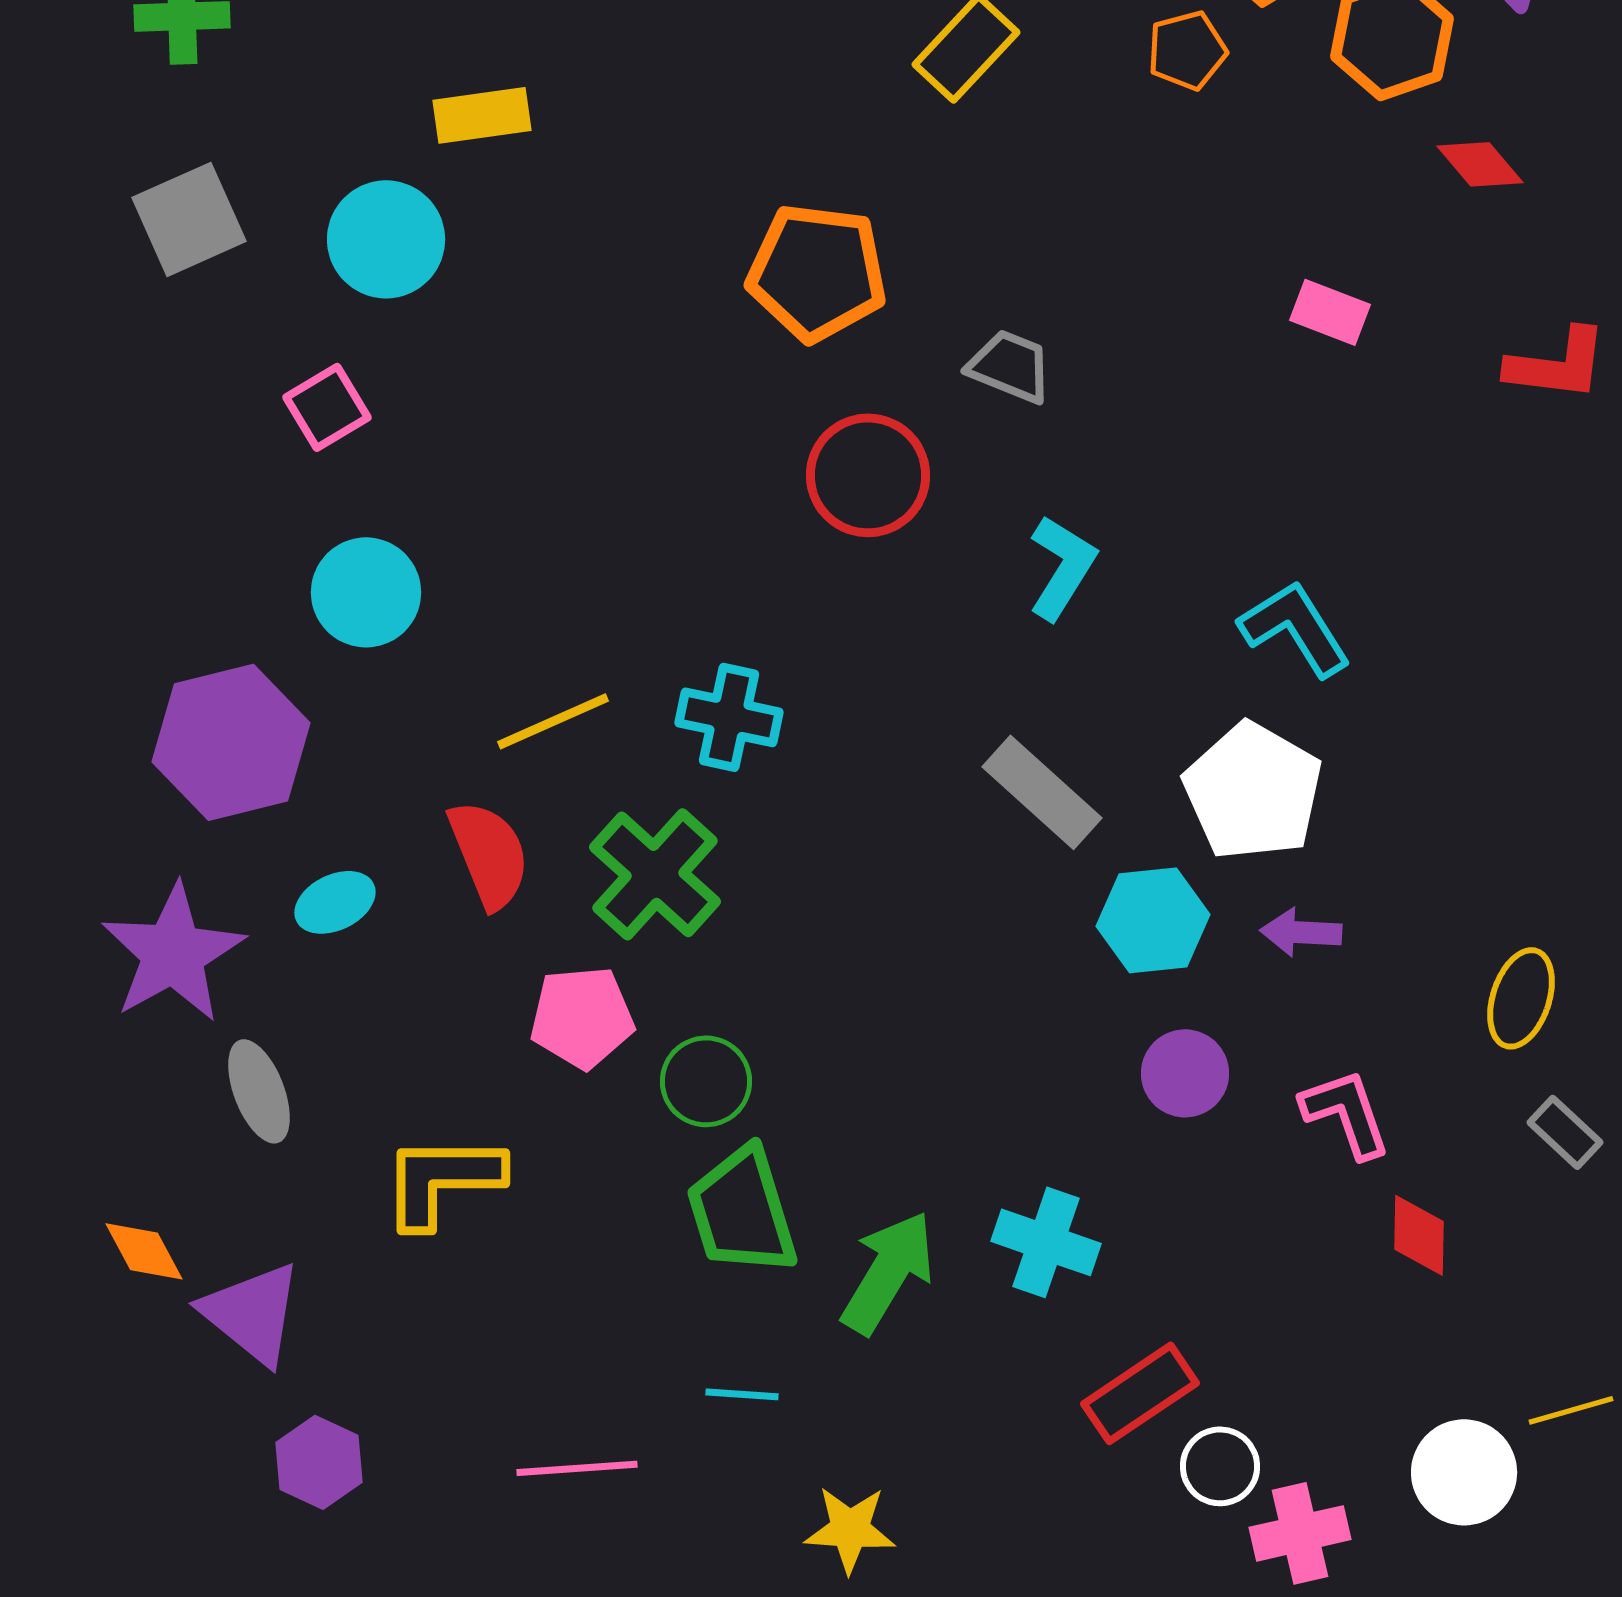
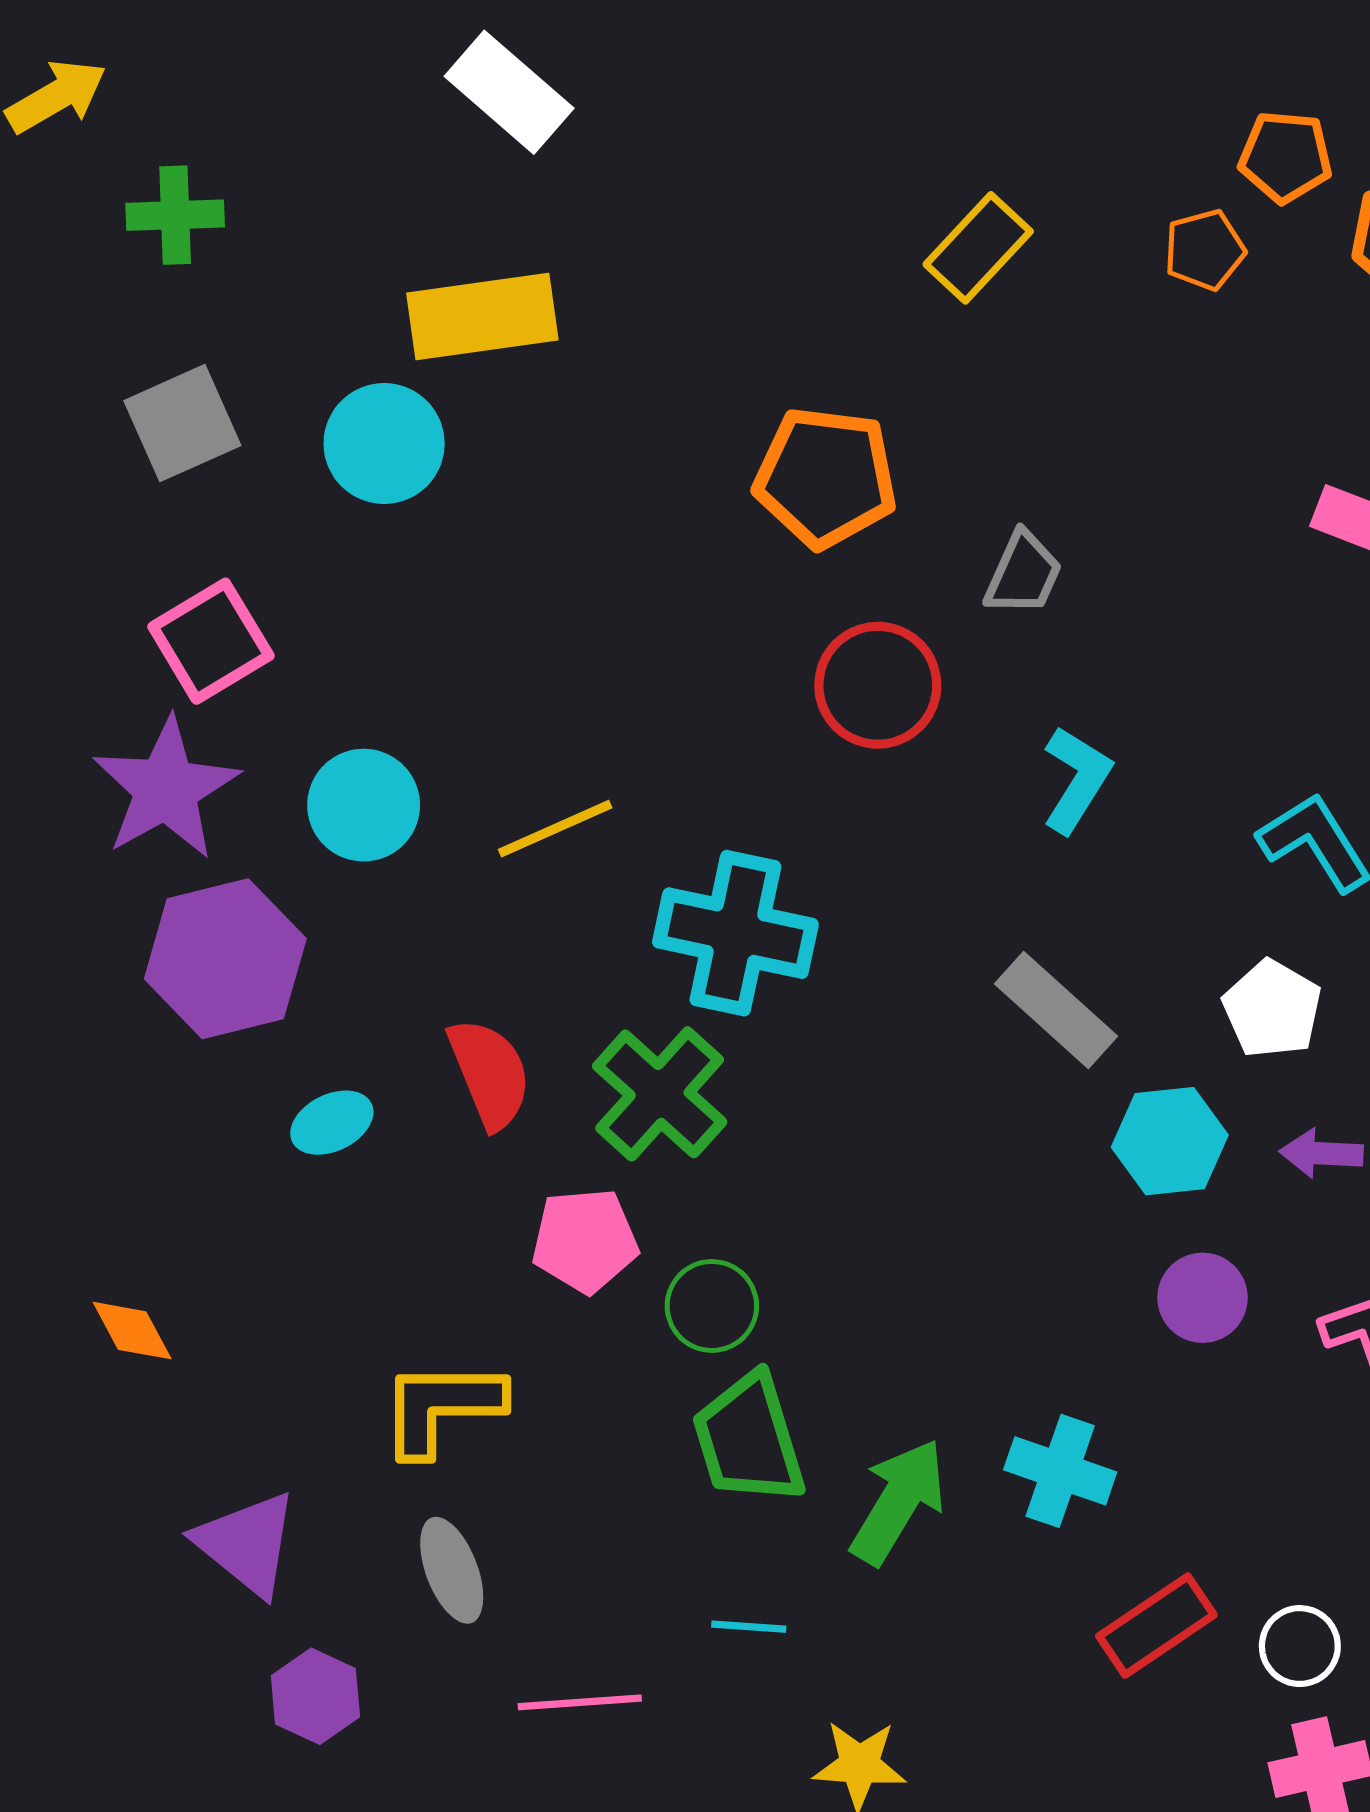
yellow rectangle: (482, 115) -> (482, 317), size x1.5
gray trapezoid: (1010, 366) -> (1023, 574), turned 92
pink square: (327, 407) -> (211, 641), moved, size x1.4
cyan cross: (729, 717) -> (735, 933), size x1.5
yellow line: (553, 721) -> (555, 829), moved
white pentagon: (1253, 791) -> (1272, 1009), size x0.7
purple star: (173, 953) -> (166, 789), moved
gray ellipse: (259, 1091) -> (452, 1570), moved
orange diamond: (144, 1251) -> (132, 1331), moved
white circle: (1220, 1466) -> (1300, 1646), moved

